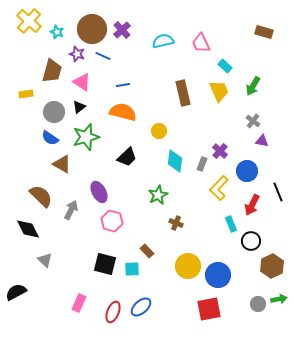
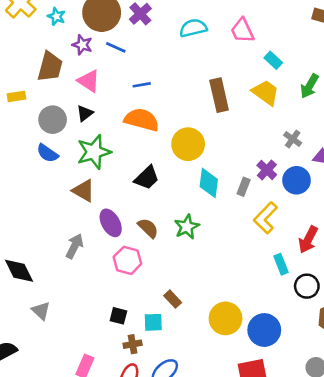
yellow trapezoid: (219, 91) -> (266, 93), turned -30
gray cross: (253, 121) -> (293, 139), moved
yellow circle: (159, 131) -> (188, 144), size x1.6
brown triangle: (62, 164) -> (84, 191), moved
blue circle: (247, 171) -> (297, 180), moved
brown semicircle: (41, 196) -> (148, 228), moved, size x0.7
brown cross: (176, 223) -> (133, 344), moved, turned -32
black square: (105, 264) -> (118, 316), size x0.6

